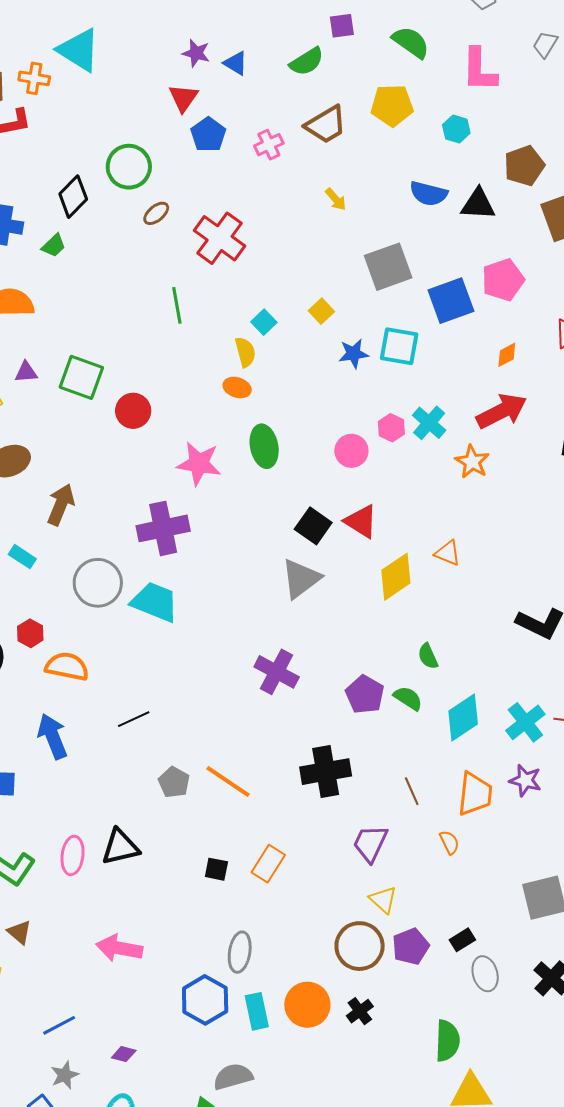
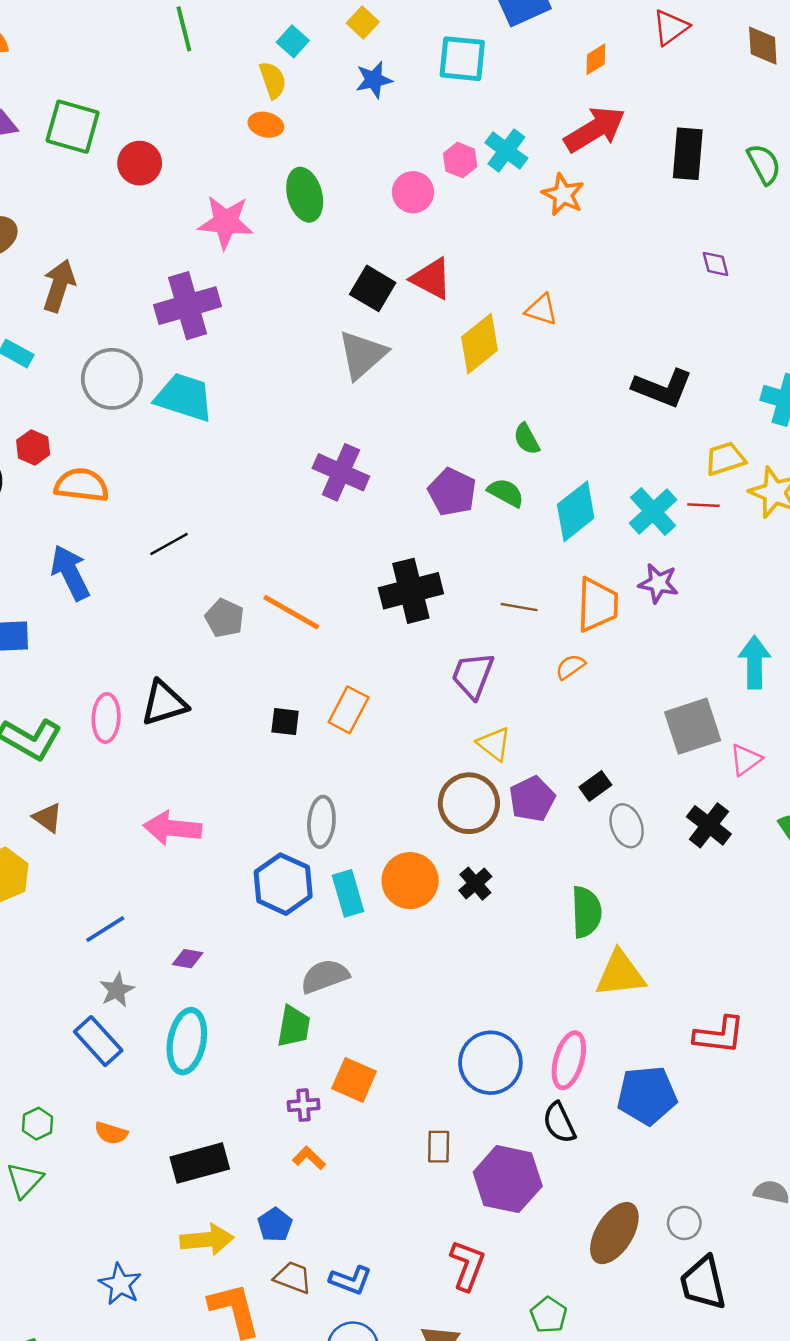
blue star: (354, 354) -> (374, 80), moved
brown line: (412, 791) -> (519, 607), turned -52
orange semicircle: (449, 842) -> (570, 667), turned -95

